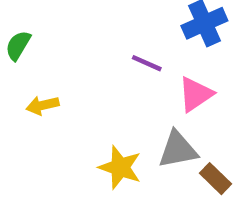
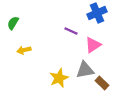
yellow star: (120, 167) -> (59, 78), turned 30

